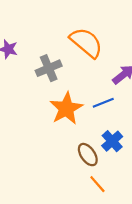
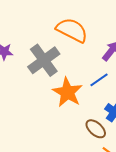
gray cross: (49, 68) -> (44, 60), size x1.4

